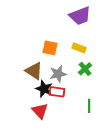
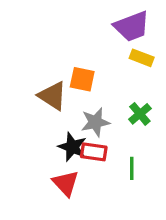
yellow rectangle: (79, 48) -> (142, 58), moved
brown triangle: (34, 71) -> (52, 96), moved
green line: (89, 106) -> (132, 168), moved

